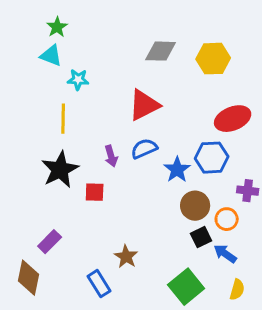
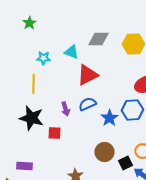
cyan triangle: (51, 56) -> (71, 52), moved
black star: (60, 170) -> (31, 118), turned -30
brown circle: (195, 206) -> (104, 152), moved
purple rectangle: (50, 242) -> (24, 166), turned 49

